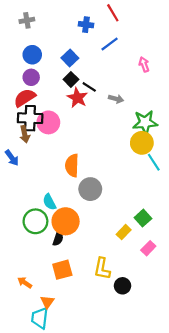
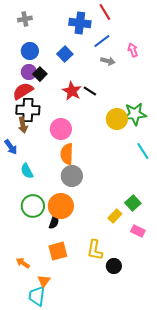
blue cross: (86, 25) -> (80, 23), size x1.5
pink arrow: (144, 64) -> (133, 50), moved
black square: (71, 79) -> (40, 74), moved
black line: (89, 87) -> (90, 91), moved
gray arrow: (116, 99) -> (108, 61), moved
pink circle: (48, 122) -> (61, 129), moved
yellow circle: (142, 143) -> (117, 119), moved
gray circle: (90, 189) -> (72, 176), moved
cyan semicircle: (49, 202) -> (27, 171), moved
pink rectangle: (148, 248) -> (138, 231), turned 72

